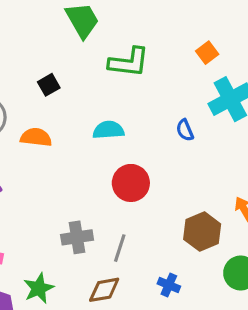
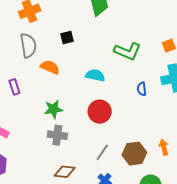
green L-shape: (129, 62) -> (128, 51), moved
gray line: (120, 248) -> (102, 152), moved
green star: (39, 288) -> (53, 109), moved

